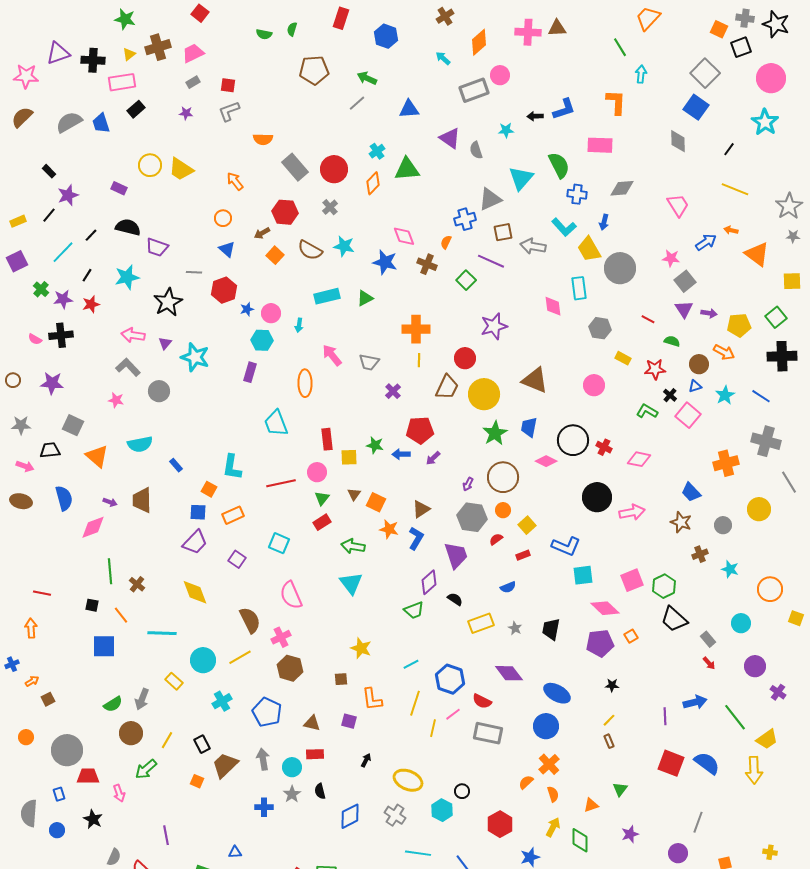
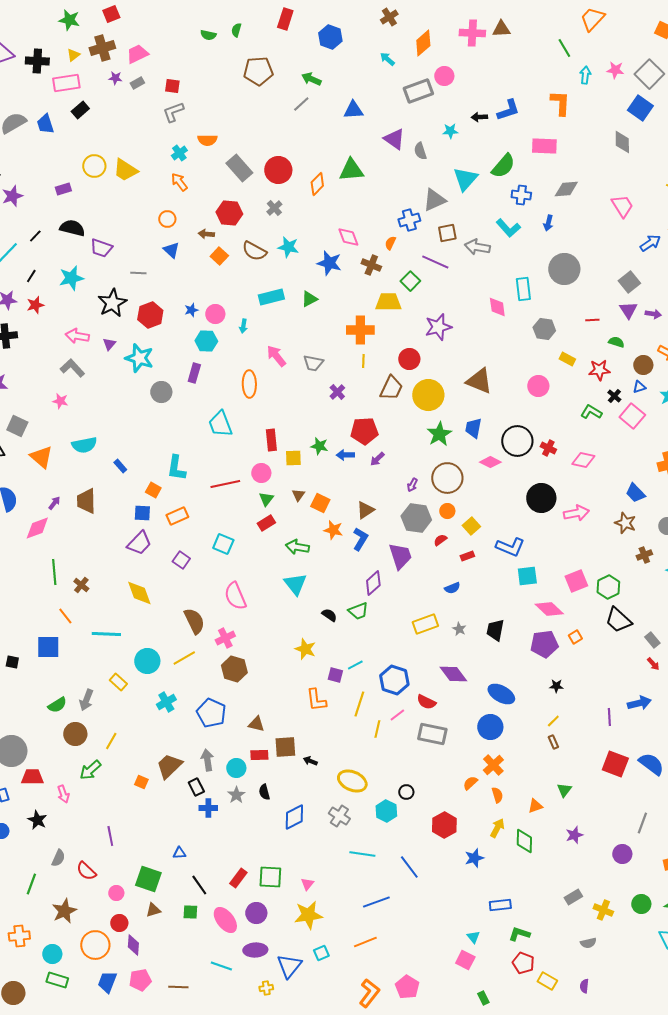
red square: (200, 13) -> (111, 14), moved, turned 30
purple star: (186, 113) -> (115, 78), moved
cyan cross: (377, 151) -> (179, 153), moved
green semicircle: (559, 165) -> (503, 166), turned 68
purple rectangle: (119, 188) -> (63, 189), turned -42
brown arrow: (262, 233) -> (206, 234), turned 35
yellow trapezoid: (589, 249) -> (388, 302), moved, turned 120
pink star: (671, 258) -> (615, 70), moved
red hexagon: (224, 290) -> (150, 315), moved
red line: (648, 319) -> (592, 320), turned -32
gray circle: (159, 391) -> (161, 392), moved
purple arrow: (110, 502) -> (54, 503), turned -72
black semicircle: (455, 599) -> (329, 615), moved
black square: (92, 605) -> (12, 662), moved
brown square: (341, 679) -> (285, 747), moved, size x1.6
purple square: (349, 721) -> (335, 675), moved
black rectangle: (202, 744) -> (196, 787), moved
black arrow: (366, 760) -> (310, 761), turned -96

